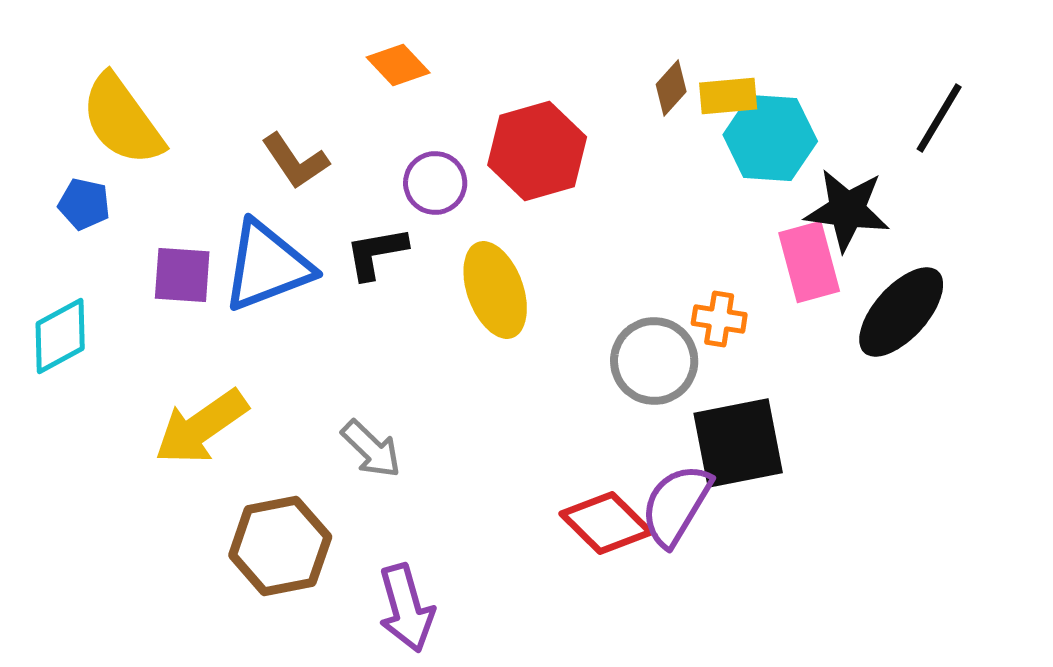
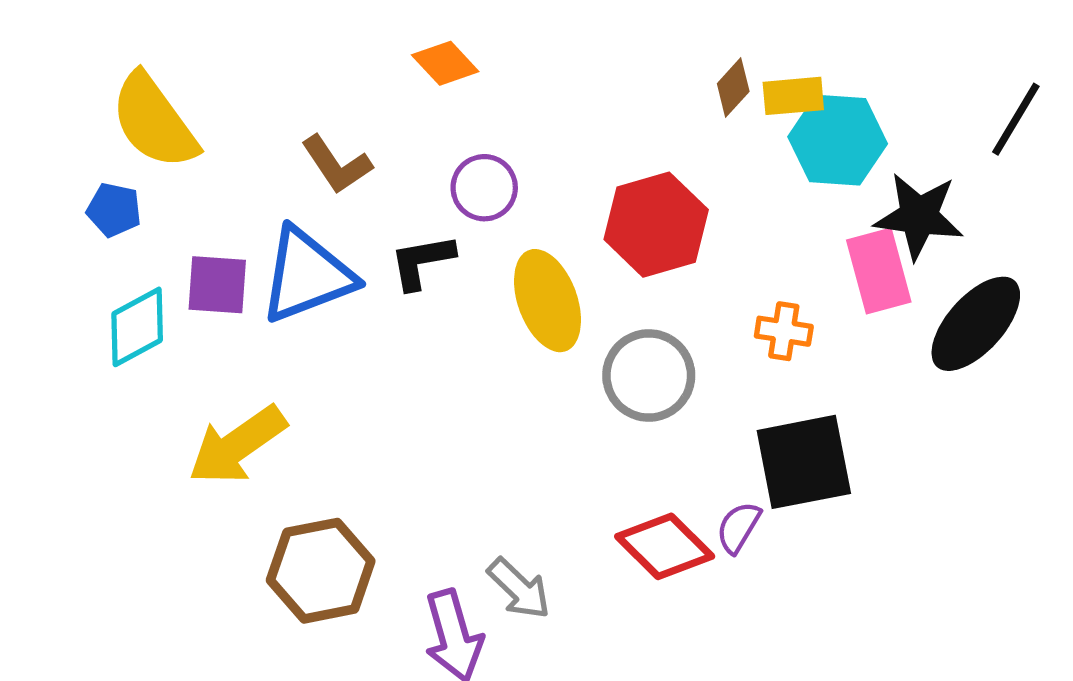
red hexagon: (537, 151) -> (656, 225), moved
cyan diamond: (60, 336) -> (137, 327), moved
gray circle: (654, 361) -> (649, 375), moved
gray arrow: (371, 449) -> (519, 589), moved
purple semicircle: (676, 505) -> (738, 527), size x0.6

